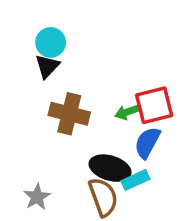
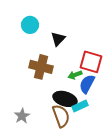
black triangle: (47, 66) -> (58, 39), moved
red square: (154, 105) -> (91, 62), turned 30
green arrow: (127, 112) -> (75, 75), moved

